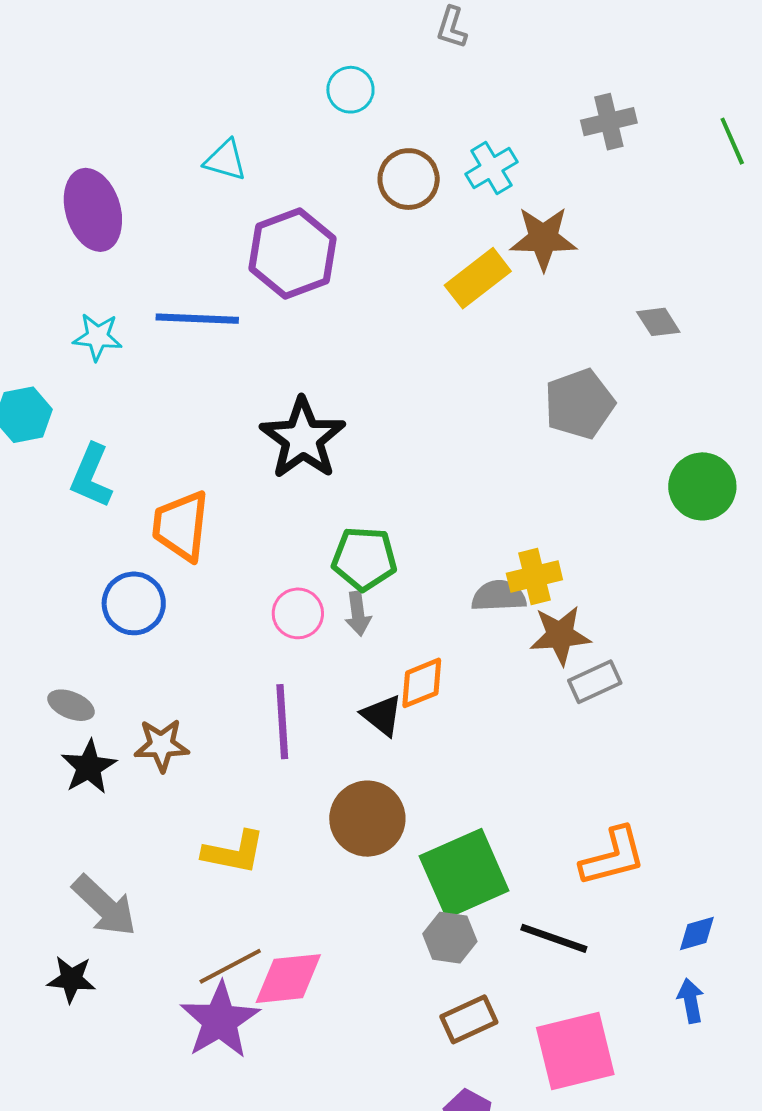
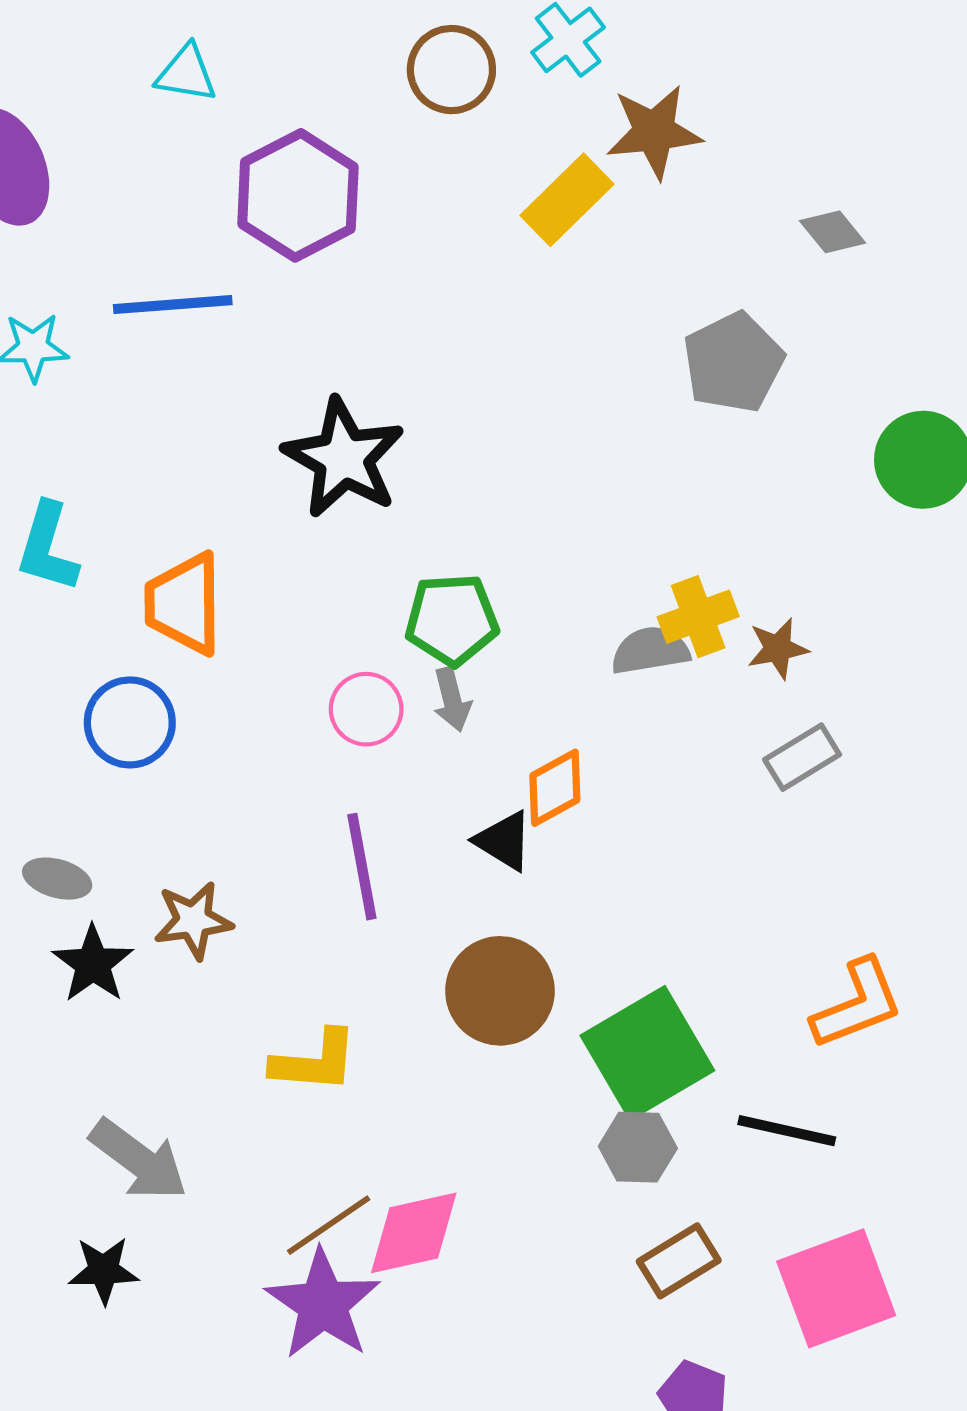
brown star: (560, 635) -> (778, 648), moved, size x0.7

